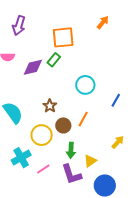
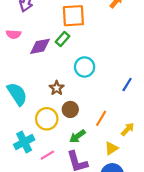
cyan circle: (85, 85) -> (85, 67), moved
orange line: (83, 119) -> (101, 118), moved
green arrow: (71, 150) -> (77, 136), turned 49
yellow triangle: (90, 161) -> (111, 148), moved

